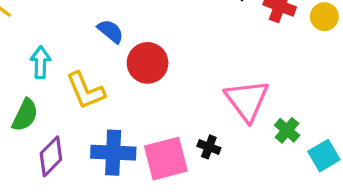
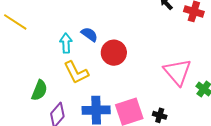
cyan arrow: (41, 62) -> (66, 43), moved
black cross: (209, 147) -> (160, 115), moved

